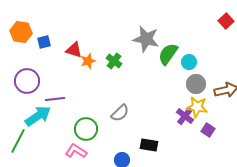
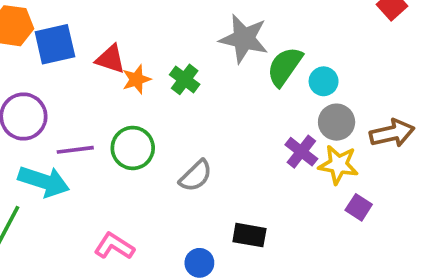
blue square: (44, 42) -> (55, 44), size x1.6
cyan arrow: (38, 116) -> (44, 181), turned 52
purple cross: (185, 116) -> (301, 152), moved
green circle: (86, 129) -> (133, 148), moved

